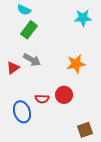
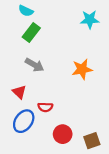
red triangle: (13, 68) -> (19, 92), moved, turned -40
red circle: (64, 95) -> (63, 134), moved
blue ellipse: (22, 112) -> (24, 121), turned 55

